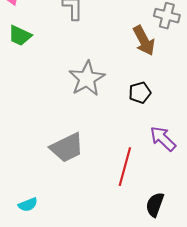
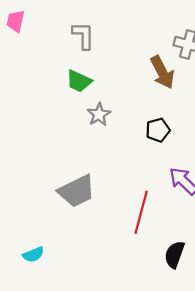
green trapezoid: (20, 36) -> (79, 81), moved
gray star: (87, 79) -> (99, 114), size x0.6

